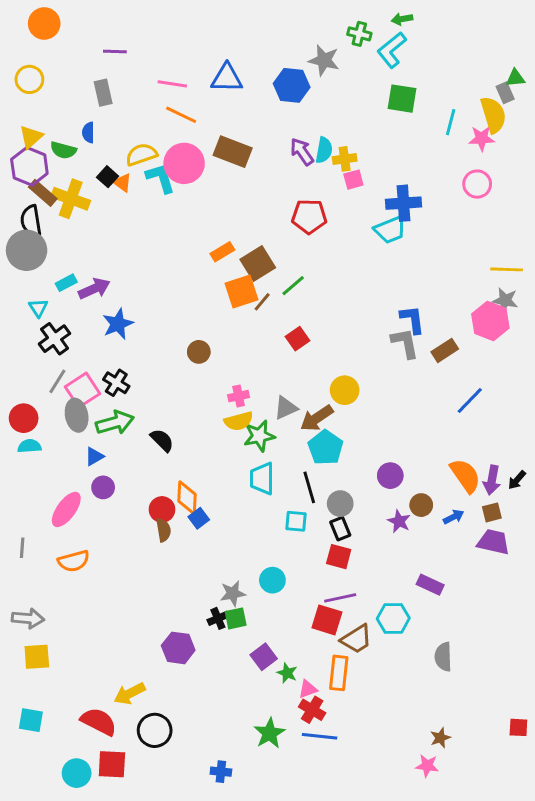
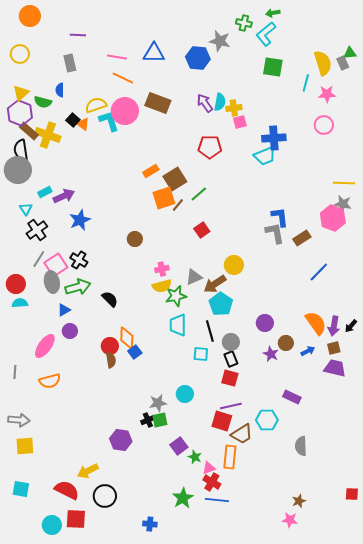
yellow semicircle: (493, 115) -> (323, 63), moved

